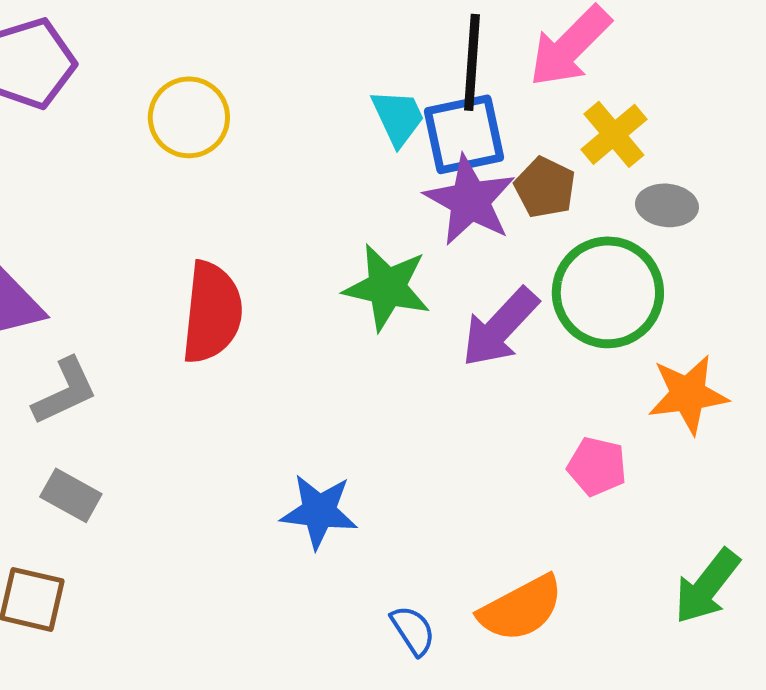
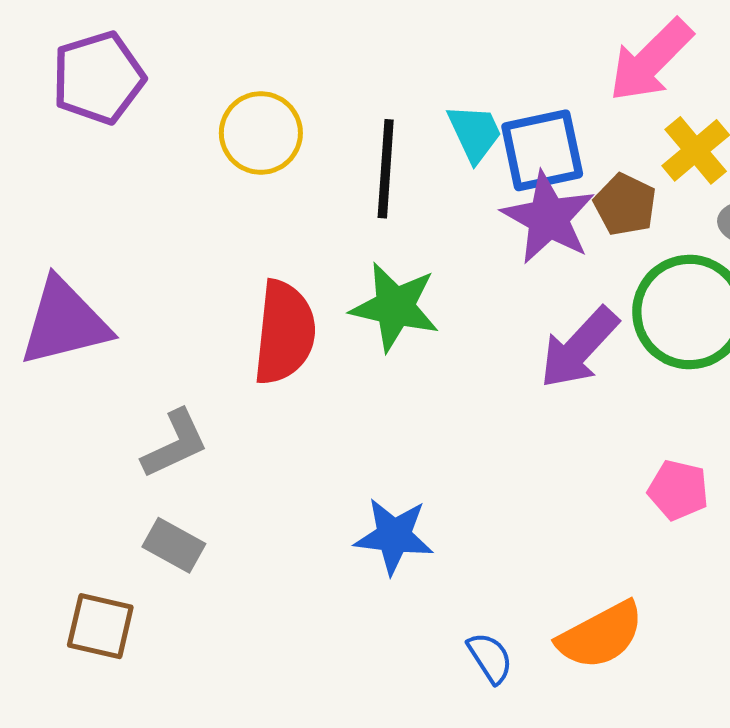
black line: (472, 62) -> (386, 169), moved
green star: (387, 287) -> (395, 307), moved
gray L-shape: (65, 391) -> (175, 444), moved
gray rectangle: (71, 495) -> (174, 545), moved

